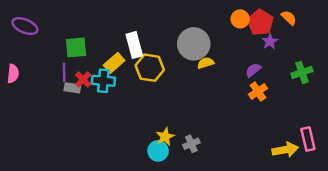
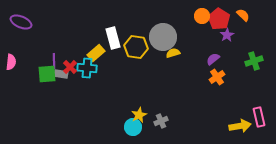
green square: (76, 47) -> (47, 74), moved
yellow hexagon: (150, 68) -> (136, 47), moved

